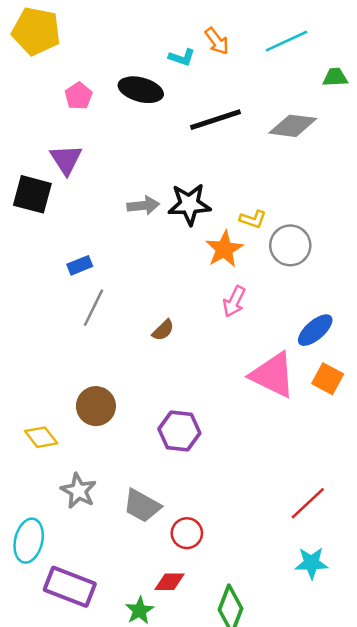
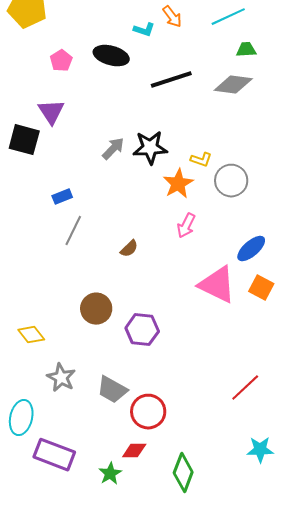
green trapezoid: (335, 77) -> (246, 50), moved
gray arrow: (143, 206) -> (113, 149), turned -40
brown circle: (96, 406) -> (96, 309), moved
red circle: (187, 533) -> (148, 412), size x1.4
cyan star: (311, 563) -> (260, 450), moved

